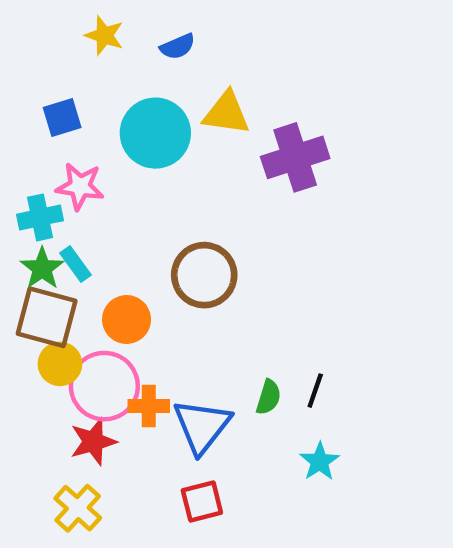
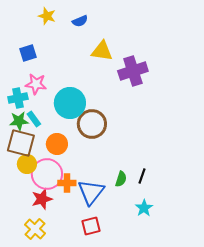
cyan circle: (155, 133) -> (70, 103), moved
green star: (42, 268) -> (19, 121), turned 30

